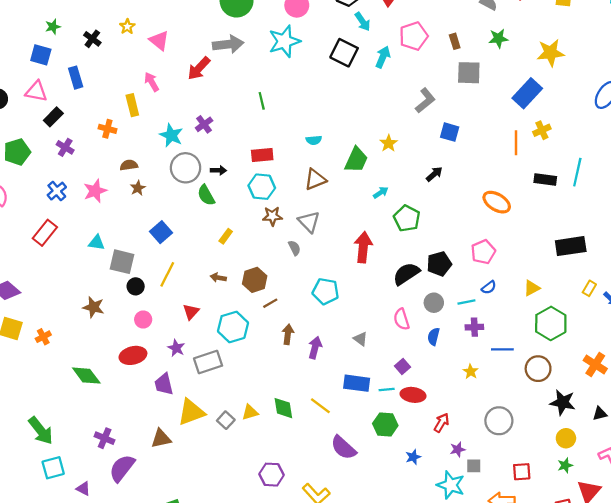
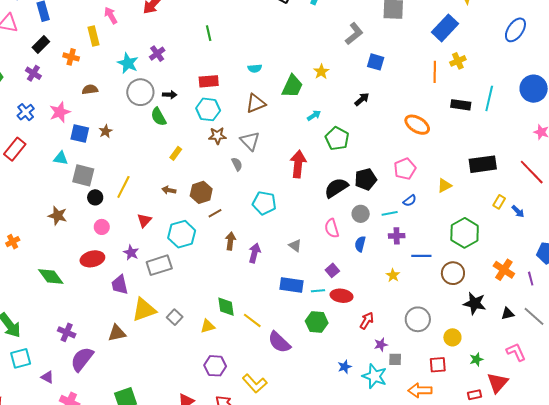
black rectangle: (53, 117) -> (41, 44), moved
brown star: (138, 188) -> (106, 131), moved
blue square: (161, 232) -> (80, 134), moved, turned -36
yellow triangle: (532, 288) -> (444, 186), moved
yellow line: (320, 406) -> (252, 320), moved
yellow triangle: (250, 412) -> (208, 326), moved
yellow circle: (566, 438) -> (452, 337), moved
blue star: (413, 457) -> (345, 367), moved

